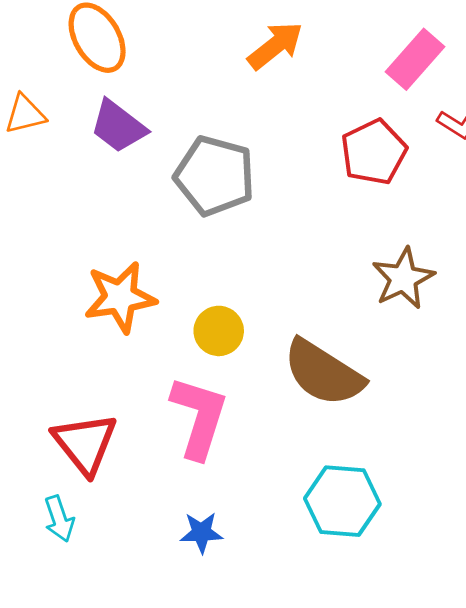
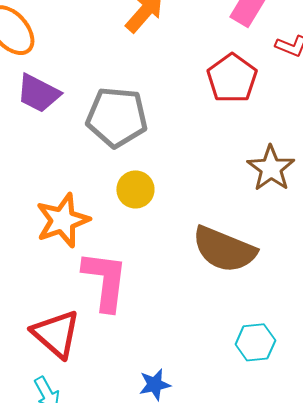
yellow circle: (219, 331) -> (135, 189), moved
pink L-shape: (199, 417) -> (105, 281), moved
cyan hexagon: (342, 501) -> (255, 342), size x0.7

